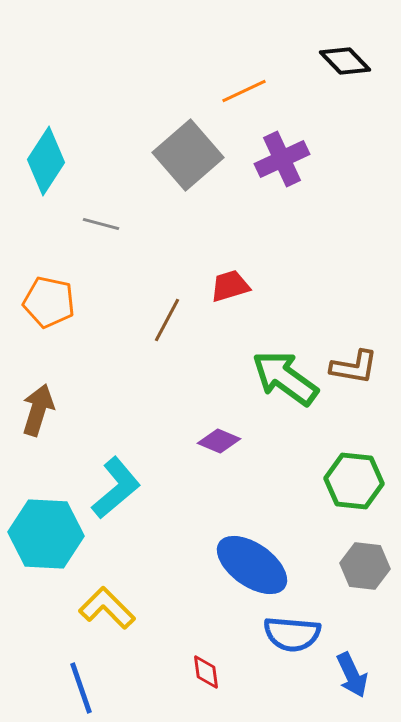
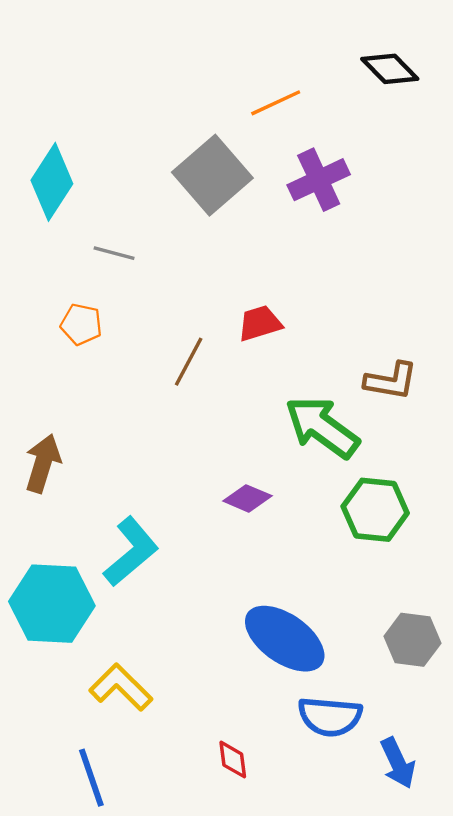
orange pentagon: (49, 302) -> (81, 324), moved, size x0.7
brown L-shape: (354, 367) -> (391, 381), moved
green hexagon: (354, 481) -> (375, 510), moved

